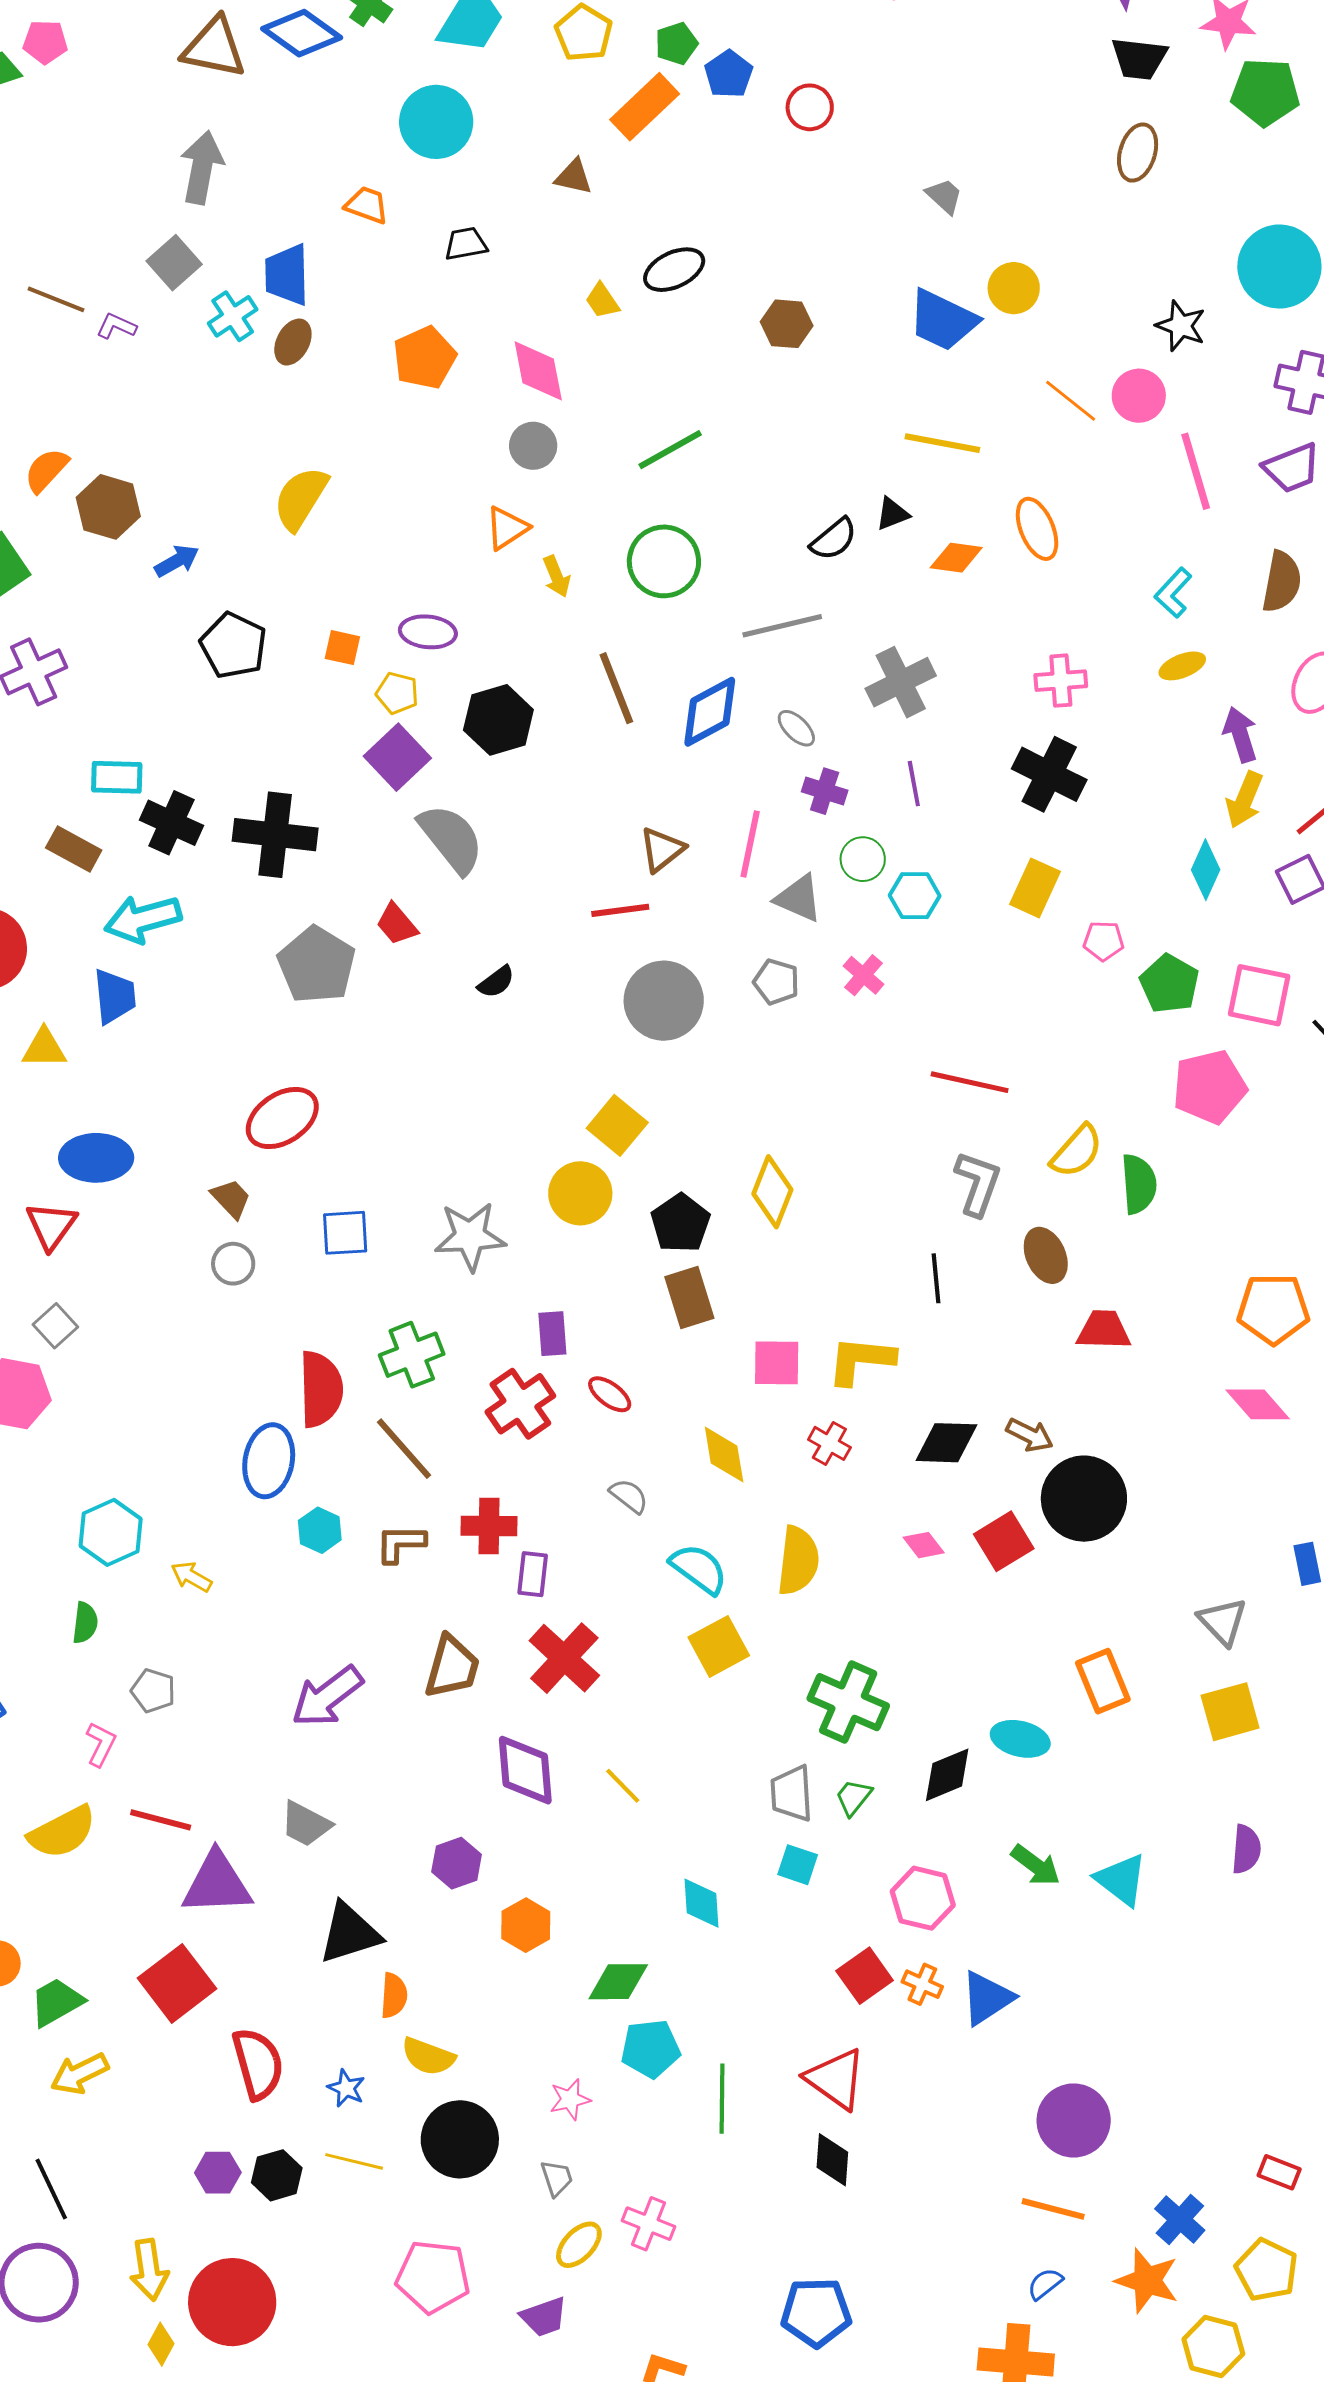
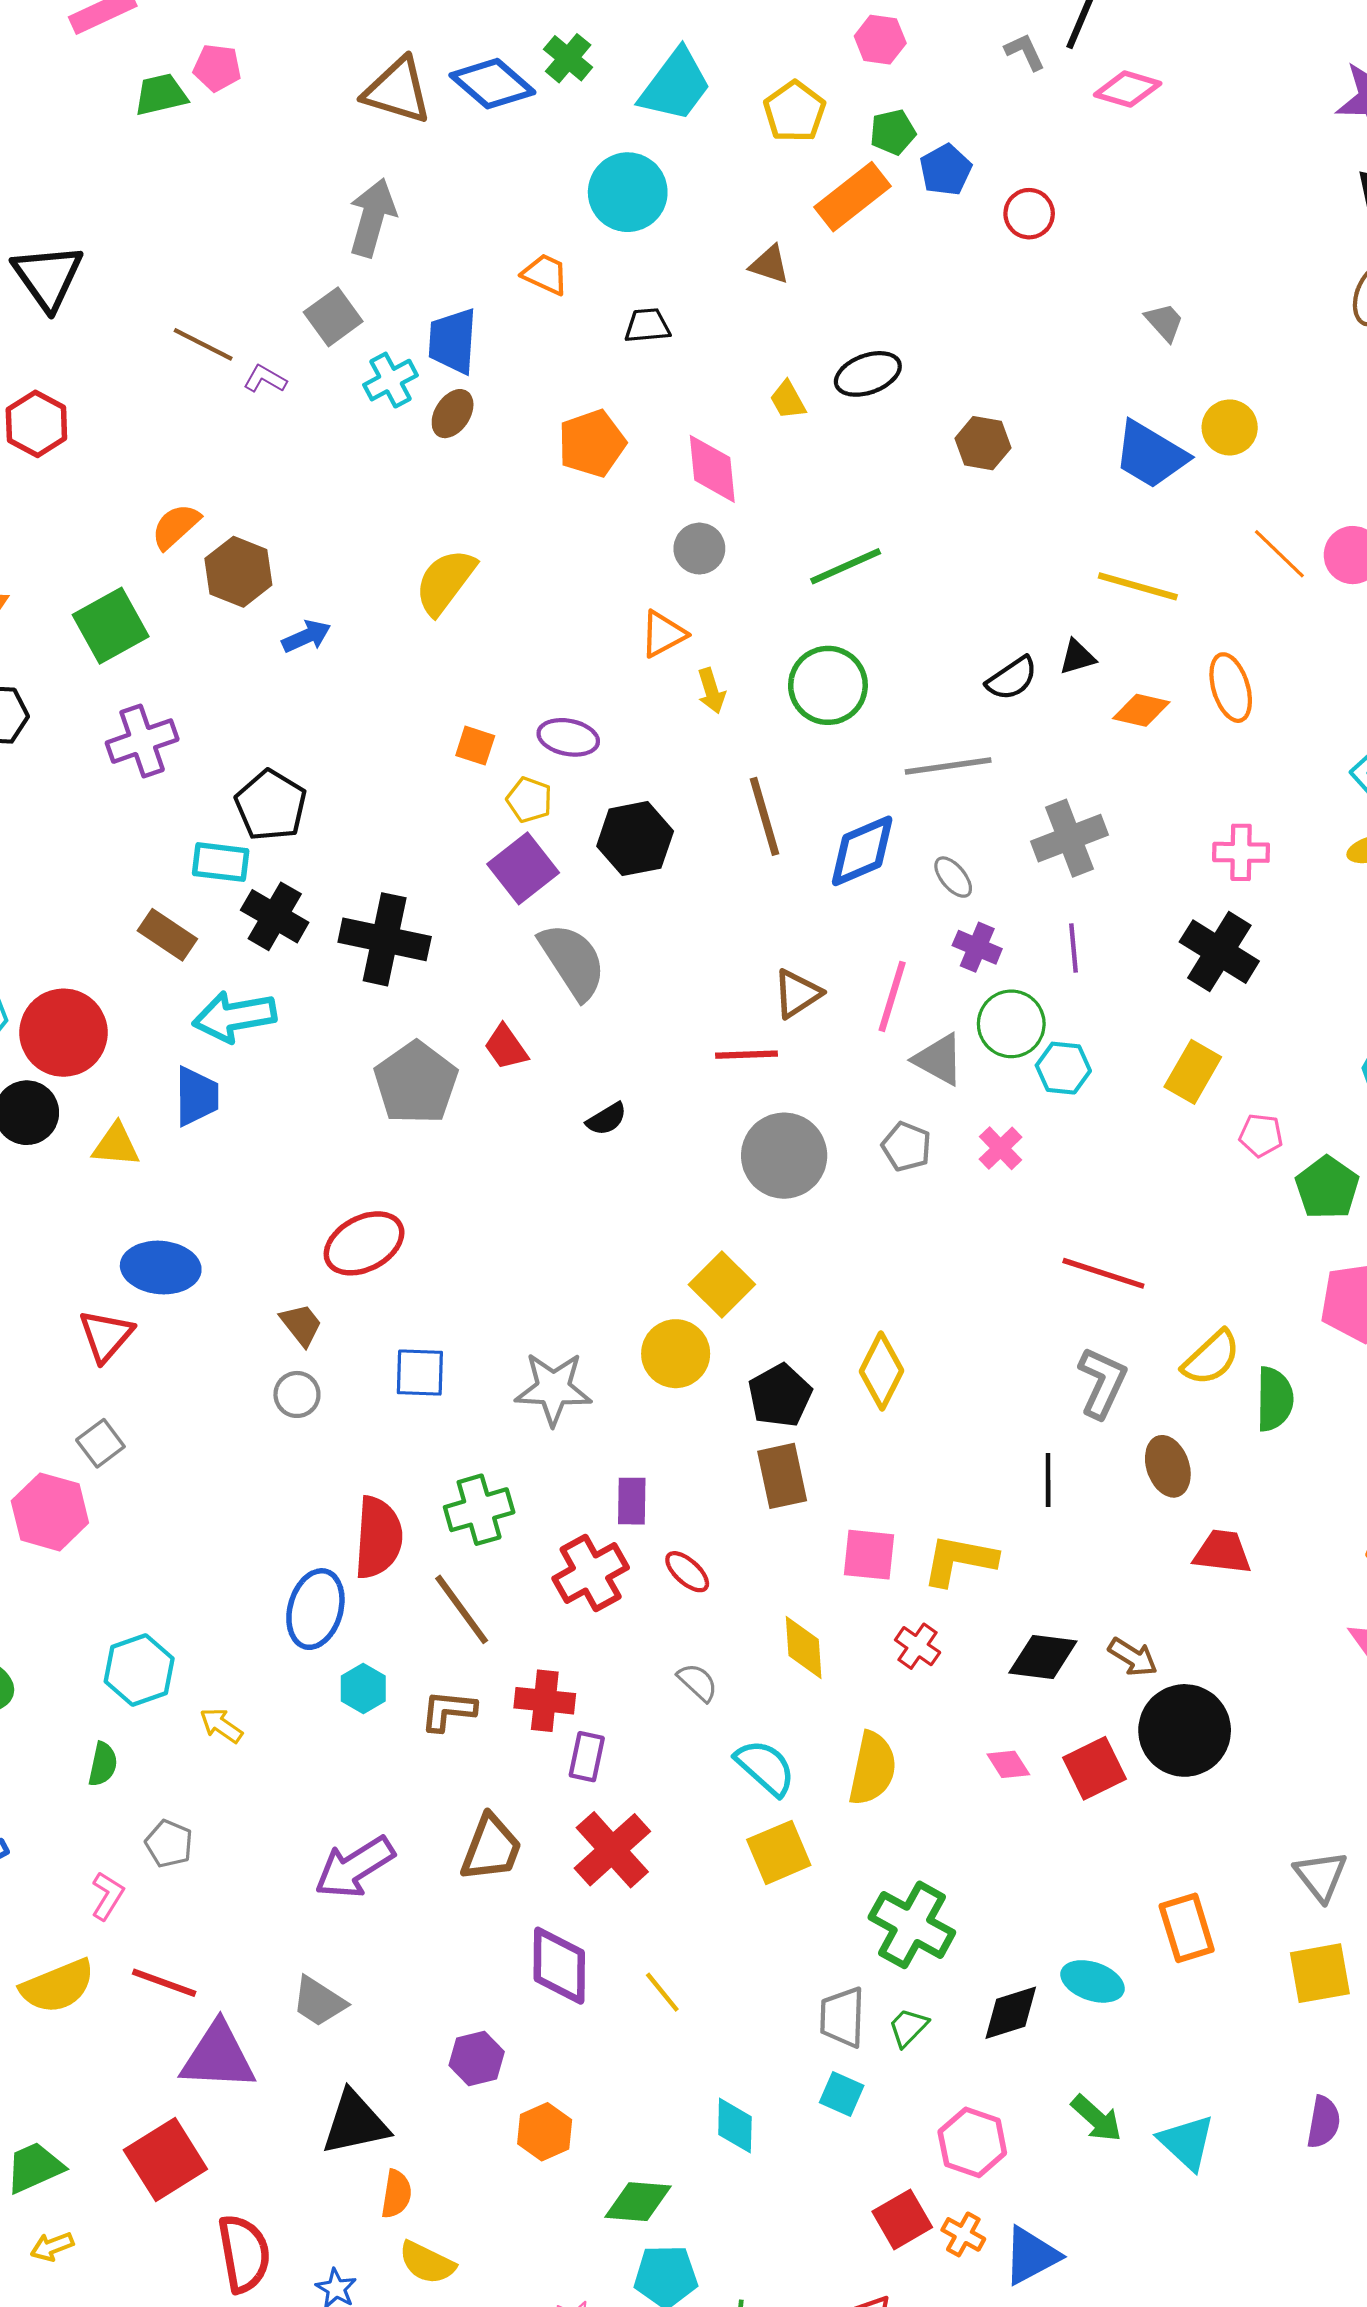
black pentagon: (233, 645) -> (271, 805), moved
green circle: (863, 859) -> (1011, 1024), size x1.4
yellow arrow: (80, 2074) -> (52, 2247), size x0.7

